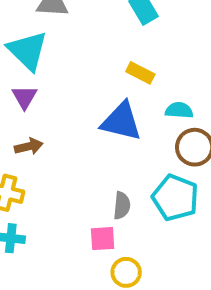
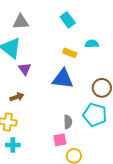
purple triangle: (24, 97) -> (25, 69), moved
cyan semicircle: (179, 110) -> (92, 44), moved

